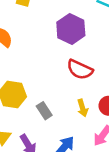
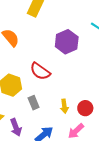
red semicircle: (80, 70) -> (40, 71), moved

